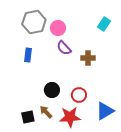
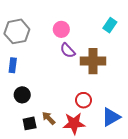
gray hexagon: (34, 22) -> (17, 31), moved
blue rectangle: (28, 55) -> (13, 65), moved
brown cross: (88, 58) -> (93, 61), size x1.6
black circle: (52, 90) -> (22, 95), moved

